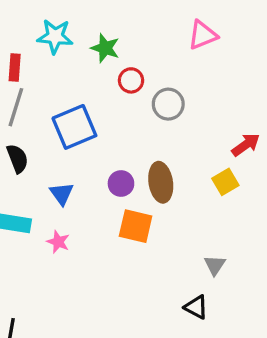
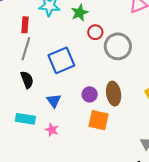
green star: (105, 48) -> (80, 13), turned 30
gray circle: (168, 104) -> (118, 46), size x1.4

